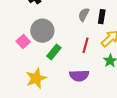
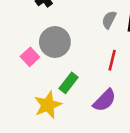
green rectangle: (54, 52) -> (69, 83), moved
purple semicircle: (79, 76) -> (105, 100), turned -42

